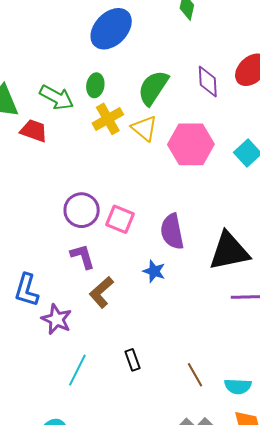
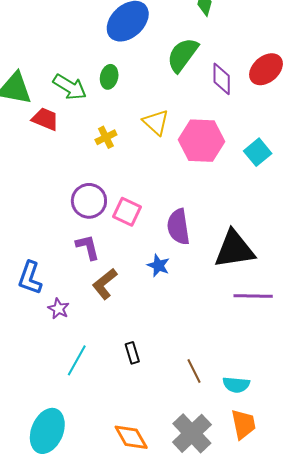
green semicircle: (153, 88) -> (183, 55), moved
yellow cross: (108, 119) -> (106, 137), moved, size x0.7
purple star: (57, 319) -> (59, 309), size x0.7

